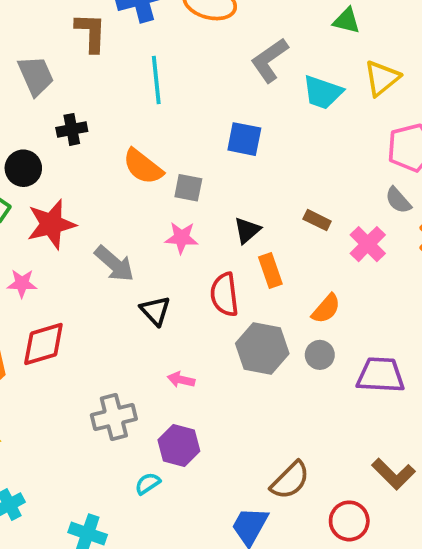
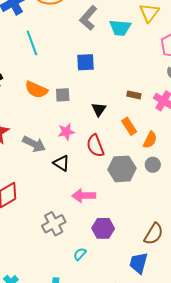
pink star: (181, 238) -> (66, 132), moved
orange rectangle: (270, 270) -> (129, 126), moved
pink arrow: (181, 380) -> (84, 196), size x1.6
purple hexagon: (179, 446) -> (103, 228), moved

